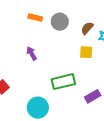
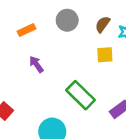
orange rectangle: (35, 18) -> (27, 30), moved, turned -32
green rectangle: (63, 82) -> (80, 95), turned 65

